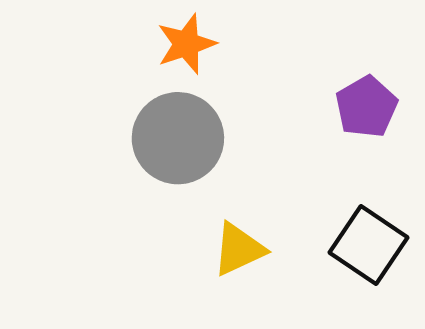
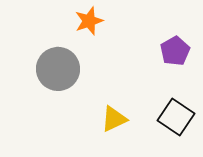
gray circle: (178, 138) -> (58, 69), moved

